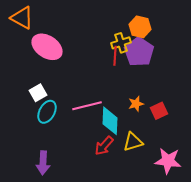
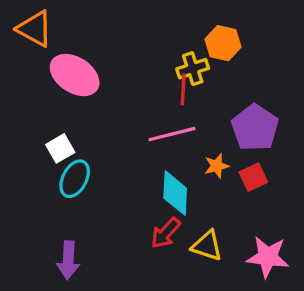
purple pentagon: (139, 52) -> (255, 128), moved
pink line: (87, 106) -> (172, 134), moved
yellow triangle: (133, 142) -> (207, 246), moved, turned 35

